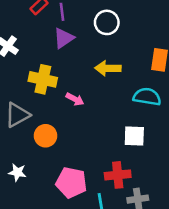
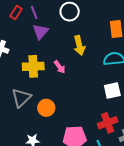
yellow arrow: (108, 68) -> (79, 45), turned -90
pink arrow: (75, 99) -> (60, 67), moved, turned 40

